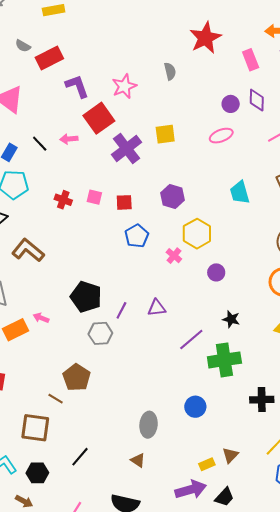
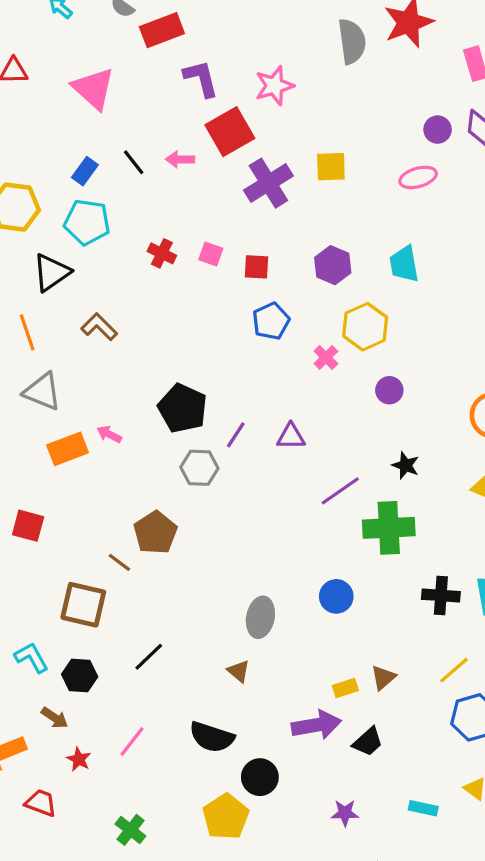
gray semicircle: (170, 71) -> (352, 41), moved, size x1.6
cyan trapezoid: (240, 192) -> (404, 264), moved
brown L-shape: (28, 250) -> (99, 327), size x0.7

